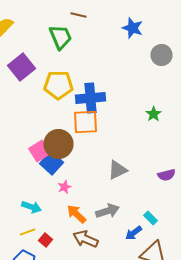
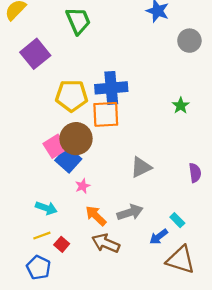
yellow pentagon: (58, 85) -> (72, 96), moved
purple semicircle: (166, 175) -> (195, 173), turned -84

